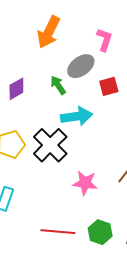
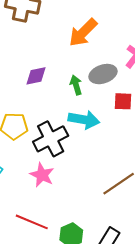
pink star: (85, 183) -> (42, 175), moved

